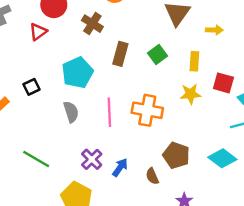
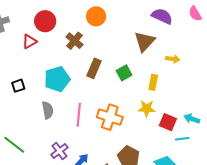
red square: (223, 83) -> (168, 122), moved

